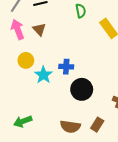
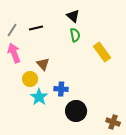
brown triangle: (39, 29) -> (43, 64), moved
yellow circle: (26, 60) -> (30, 79), moved

